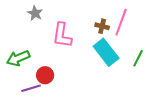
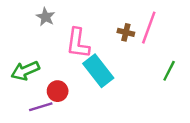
cyan rectangle: (106, 52) -> (98, 71), moved

